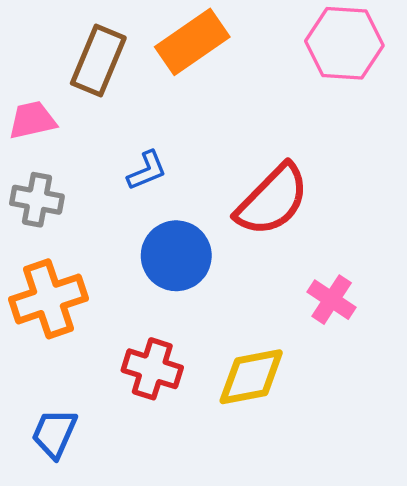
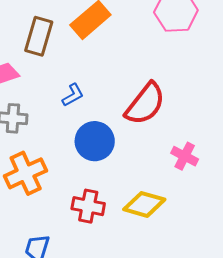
yellow diamond: (251, 377) -> (144, 204), turned 33

